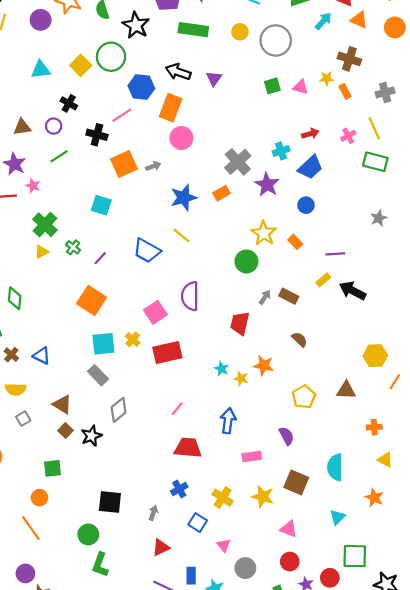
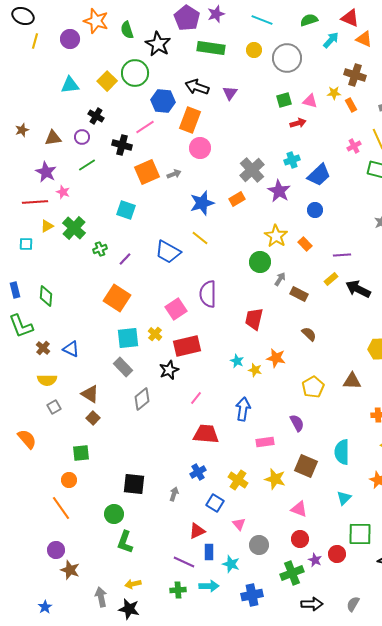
red arrow: (310, 134) -> (298, 123), moved
green cross: (73, 247) -> (100, 249), turned 32
yellow triangle: (42, 252) -> (47, 226), moved
gray arrow: (265, 297) -> (280, 279), moved
black star: (92, 436) -> (169, 370), moved
red triangle: (161, 547) -> (197, 531), moved

